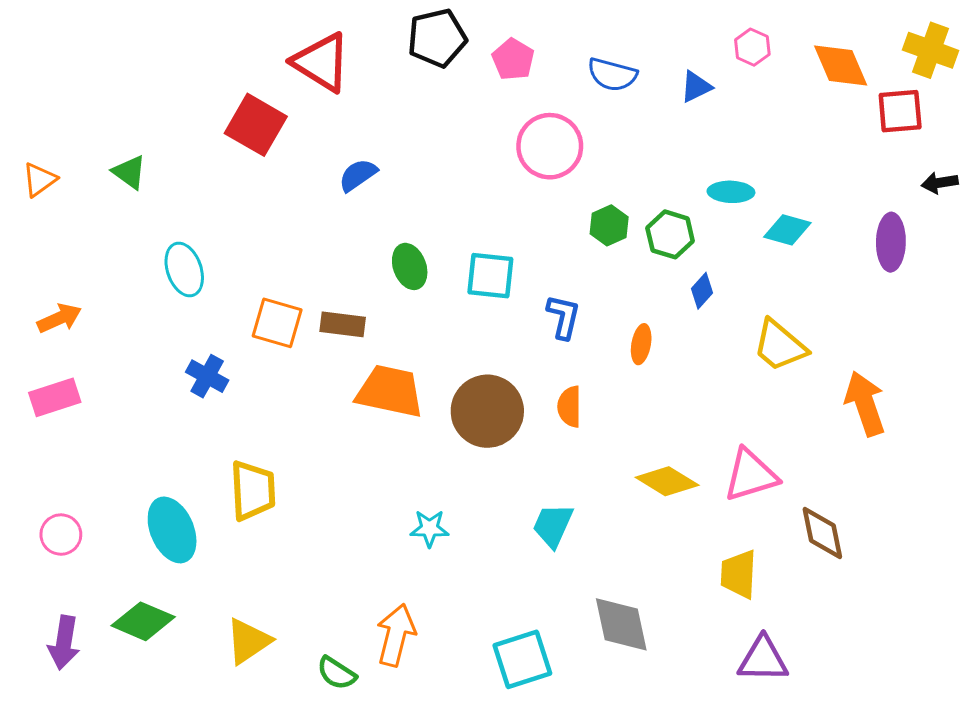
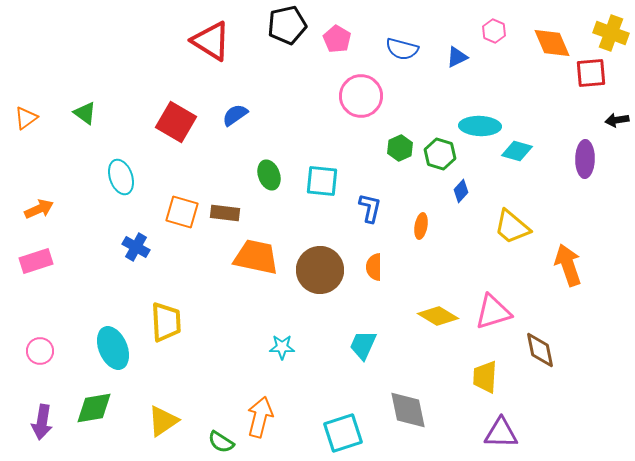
red square: (256, 125) -> (176, 122), moved
cyan ellipse: (731, 192) -> (480, 126), size x1.4
green diamond: (143, 621) -> (94, 408), turned -33

